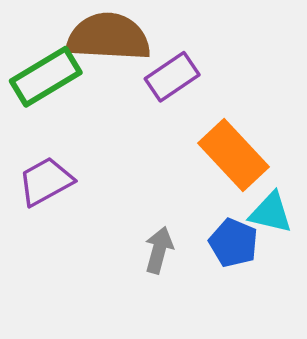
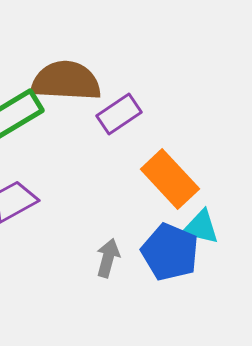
blue pentagon: (233, 243) -> (170, 252), size x1.4

